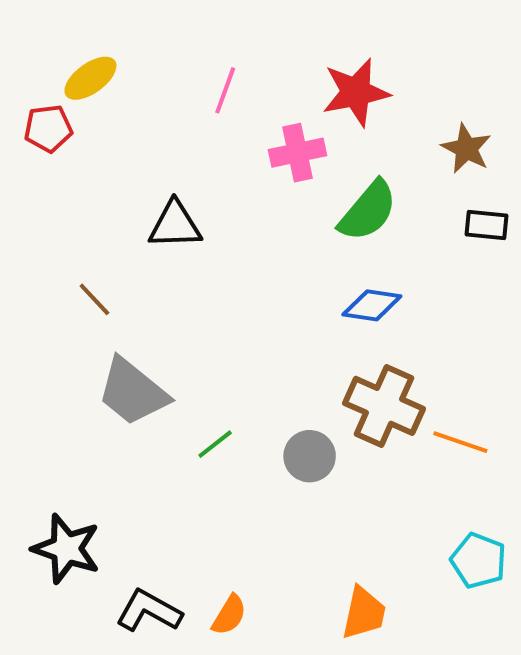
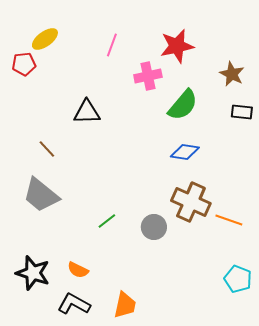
gray trapezoid: (133, 392) -> (41, 195), moved
orange trapezoid: (364, 613) -> (125, 305), moved
orange semicircle: (229, 615) -> (78, 270), moved, turned 85

